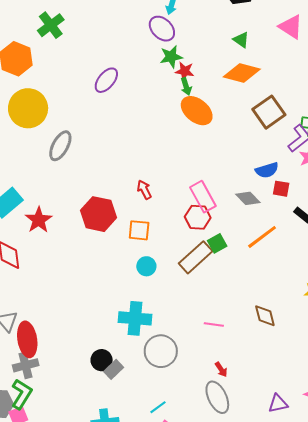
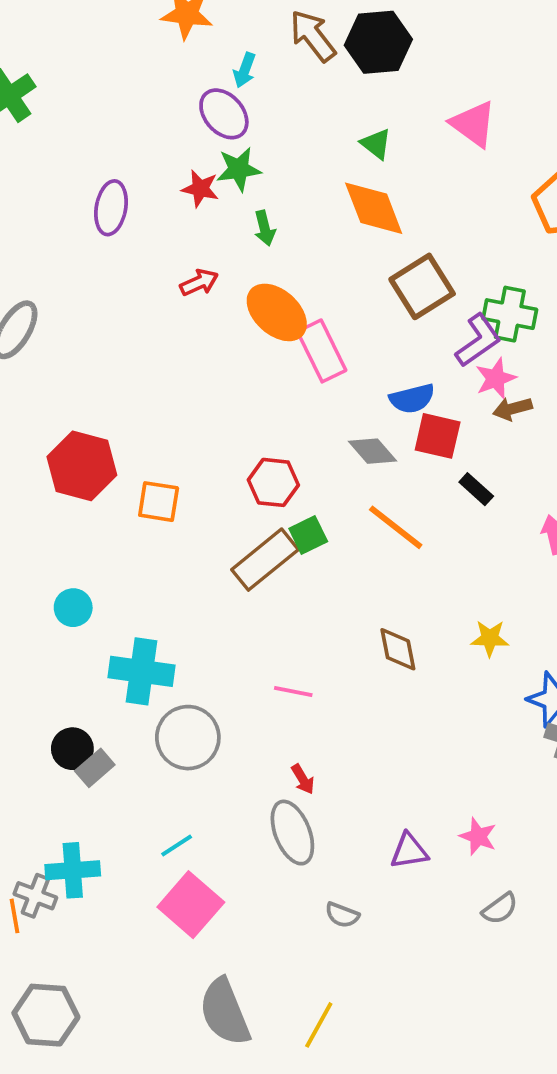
red star: (185, 71) -> (200, 189), moved
orange diamond: (242, 73) -> (374, 208), turned 51
purple ellipse: (106, 80) -> (111, 208), turned -32
orange ellipse: (197, 111) -> (277, 312), moved
red square: (281, 189) -> (438, 436), size x1.4
red arrow: (144, 190) -> (199, 283), moved, turned 90
pink rectangle: (203, 197) -> (322, 351), moved
orange line: (262, 237) -> (396, 527), turned 72
cyan circle: (146, 266) -> (73, 608), moved
brown diamond: (265, 316) -> (398, 649), moved

